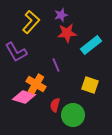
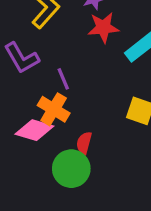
purple line: (56, 65) -> (63, 79), moved
green circle: (73, 115) -> (71, 169), moved

